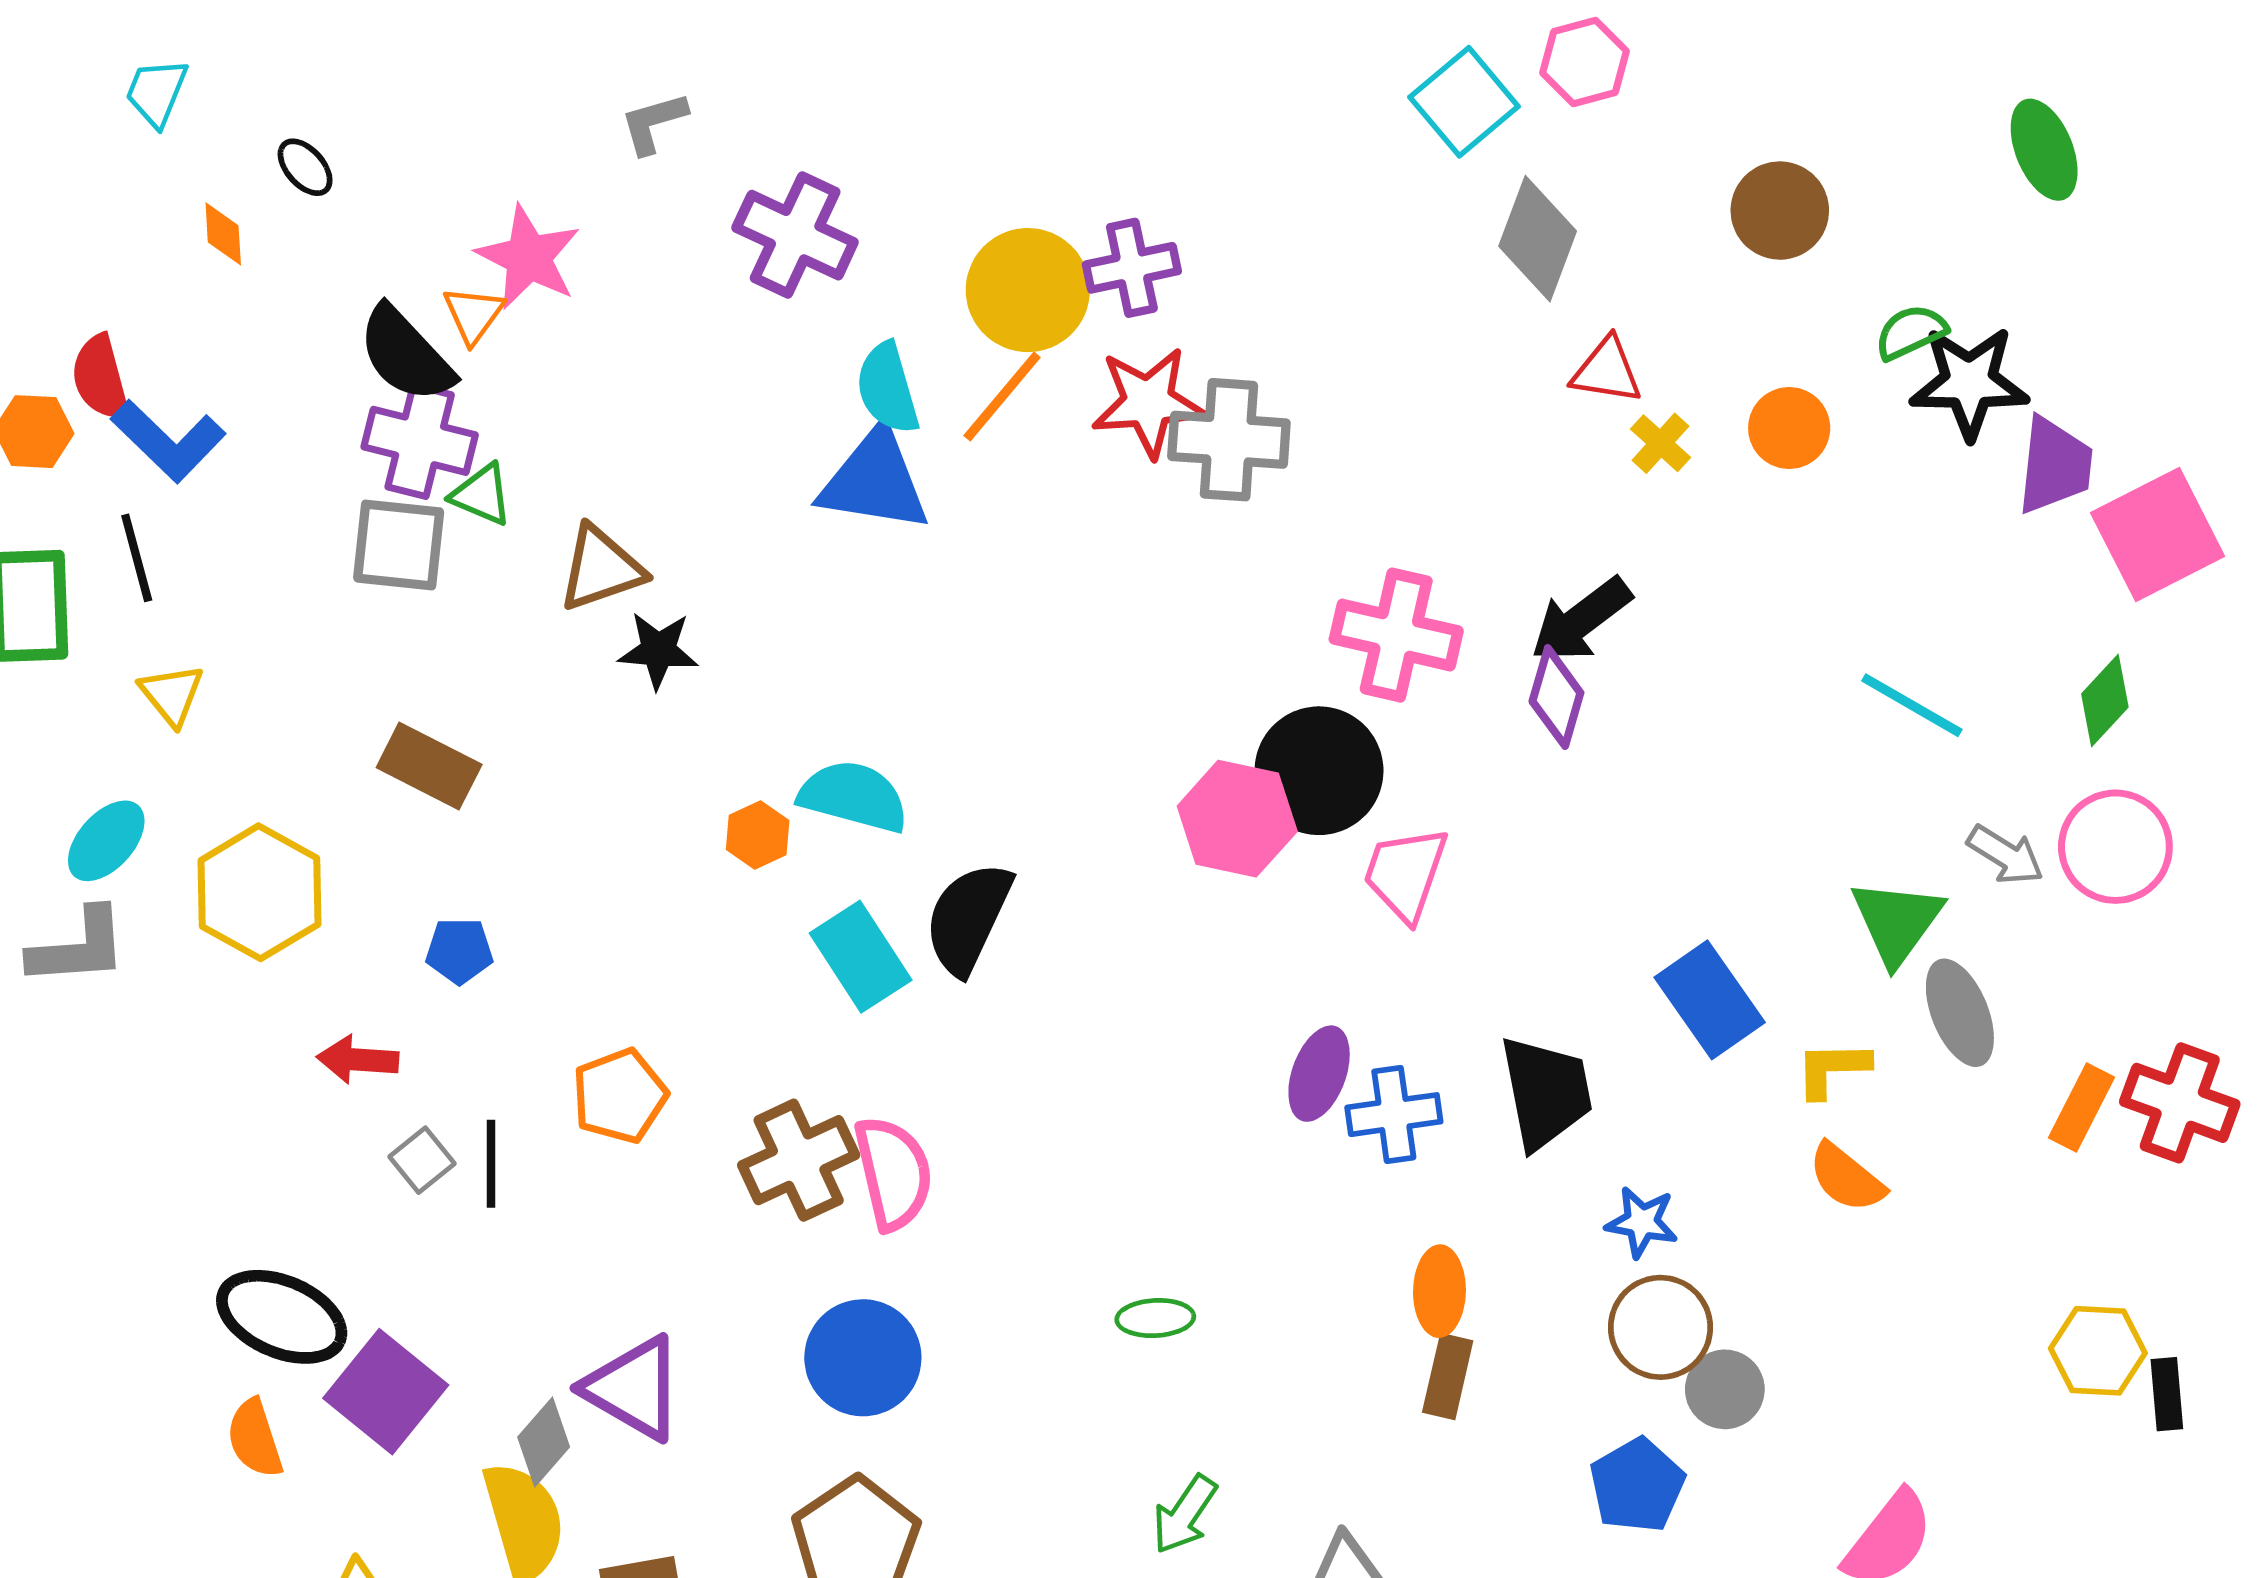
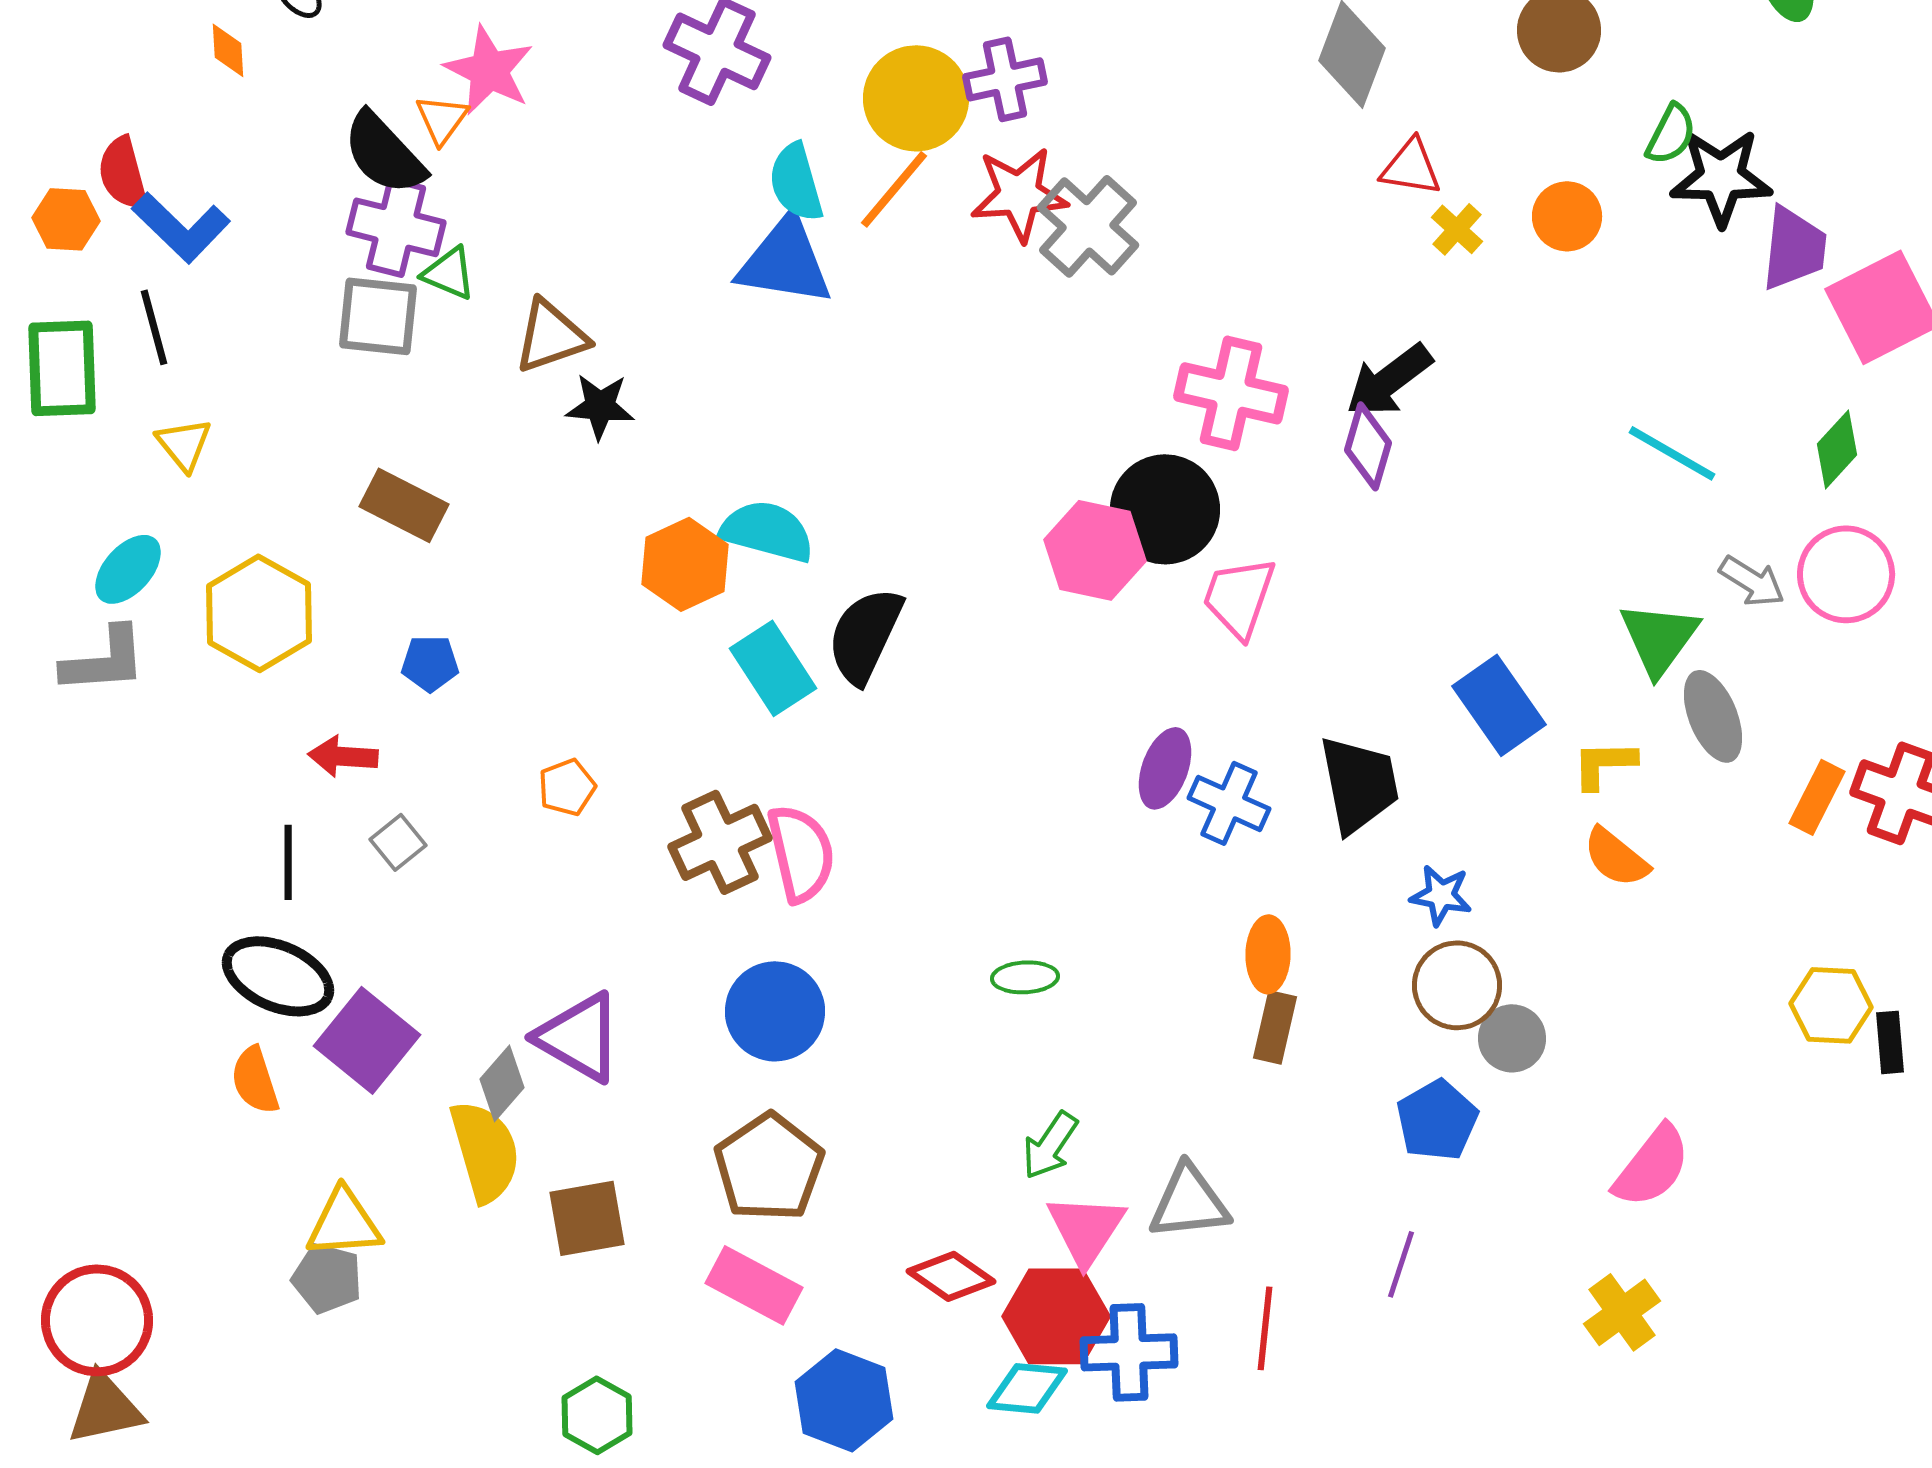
green semicircle: (1911, 332) -> (1671, 134), turned 142
gray cross: (1229, 440) -> (1088, 226), turned 38
orange hexagon: (758, 835) -> (685, 564), size x1.6
orange pentagon: (620, 1096) -> (567, 787), size x0.7
blue cross: (1394, 1115) -> (1229, 803), turned 32
black line: (491, 1164) -> (288, 862), moved

